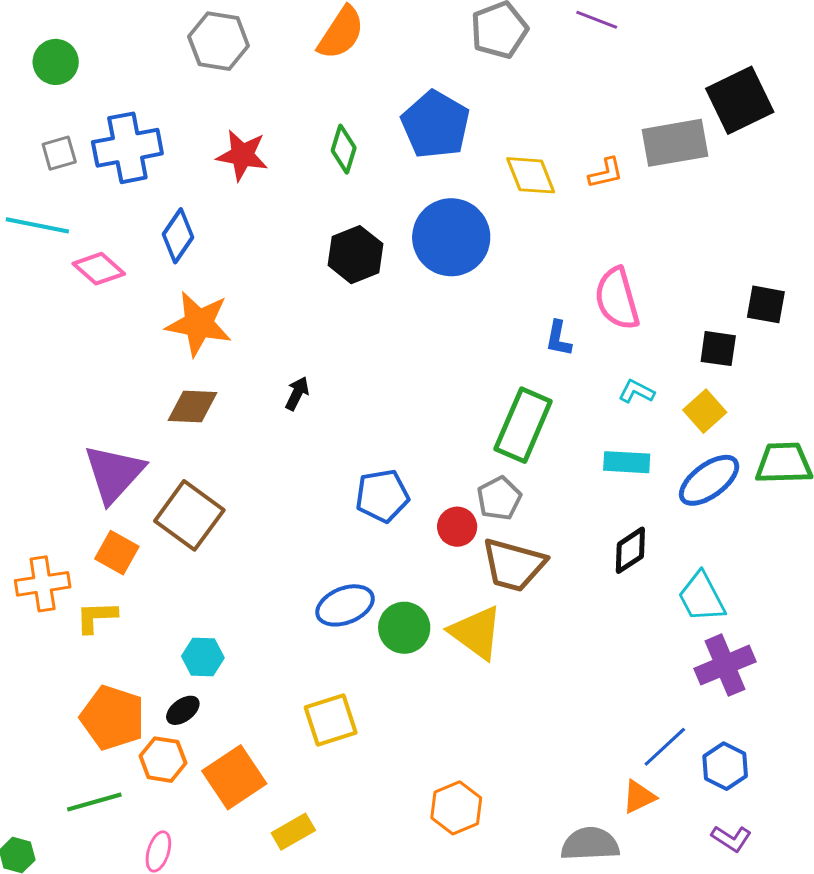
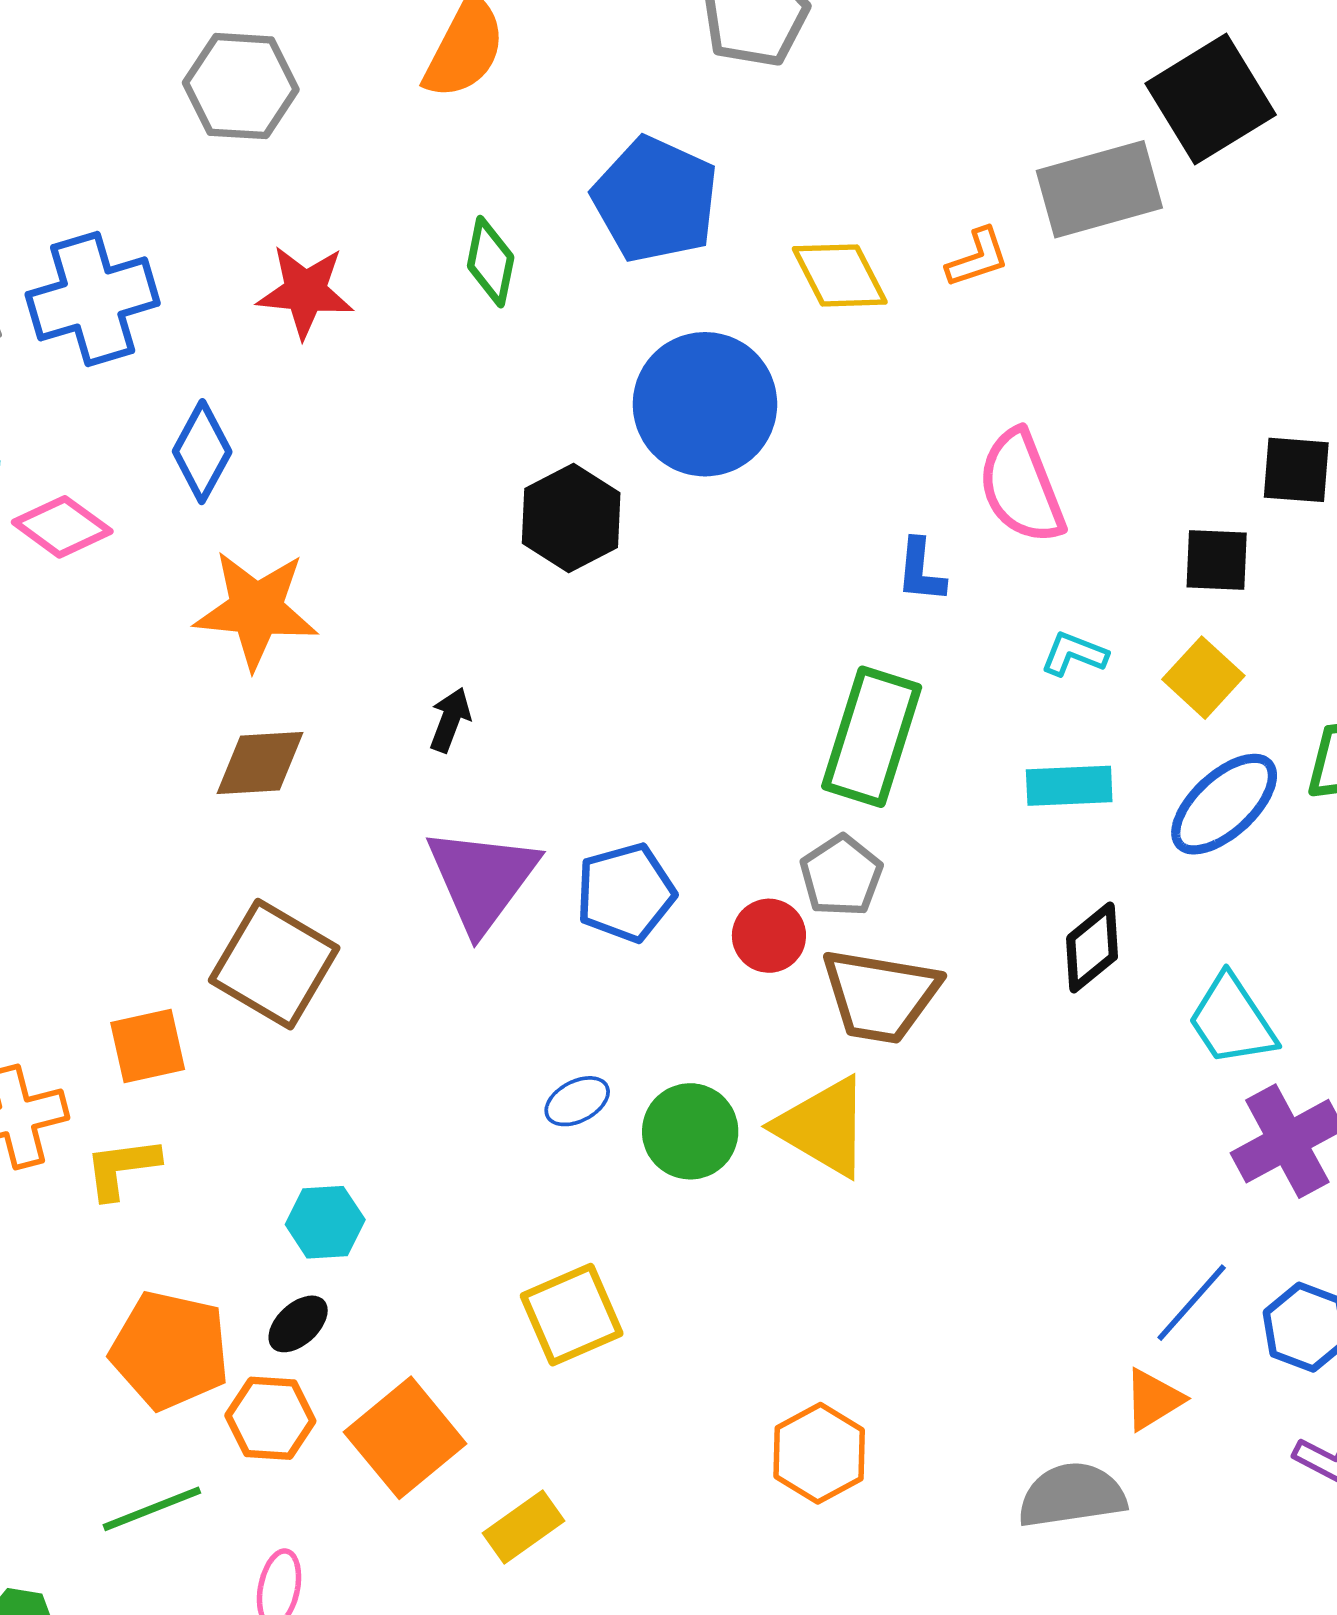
black hexagon: (355, 255) -> (571, 518), moved
purple triangle: (114, 473) -> (482, 879), moved
orange square: (117, 553) -> (148, 1046), turned -36
blue ellipse: (345, 605) -> (577, 1101), size x0.6

